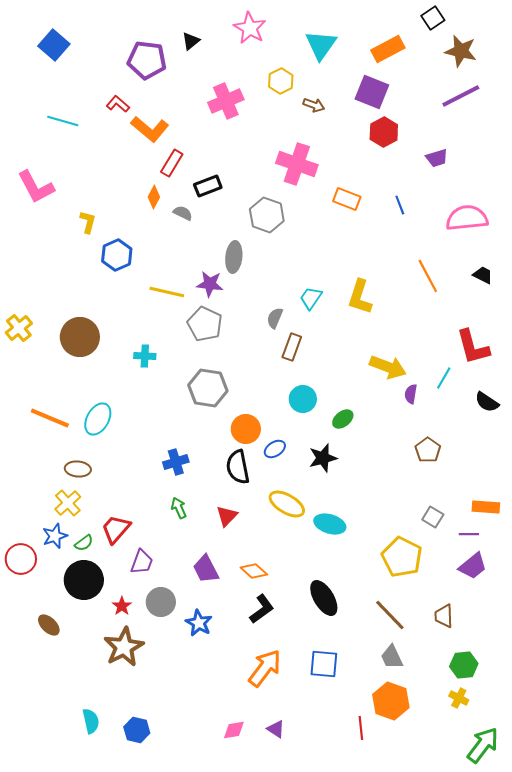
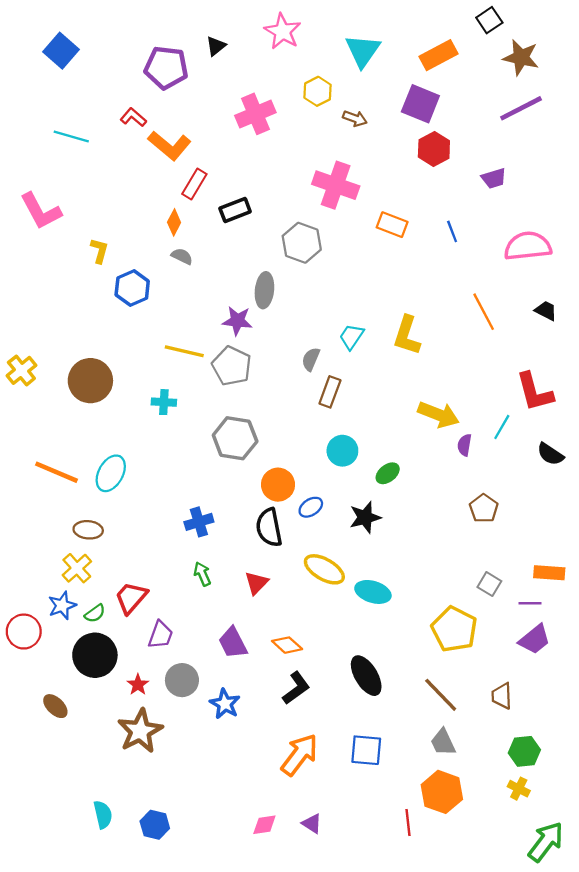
gray semicircle: (183, 213) -> (182, 256), moved
yellow line: (167, 292) -> (184, 351), moved

